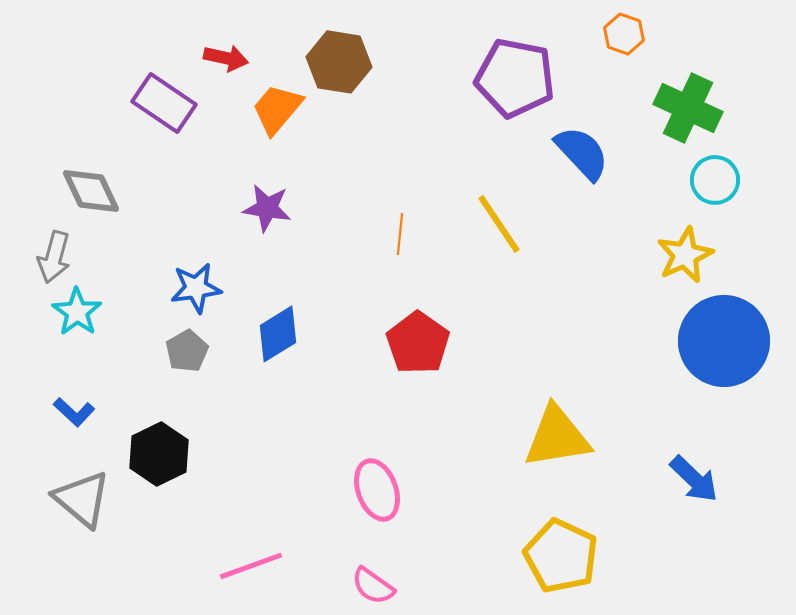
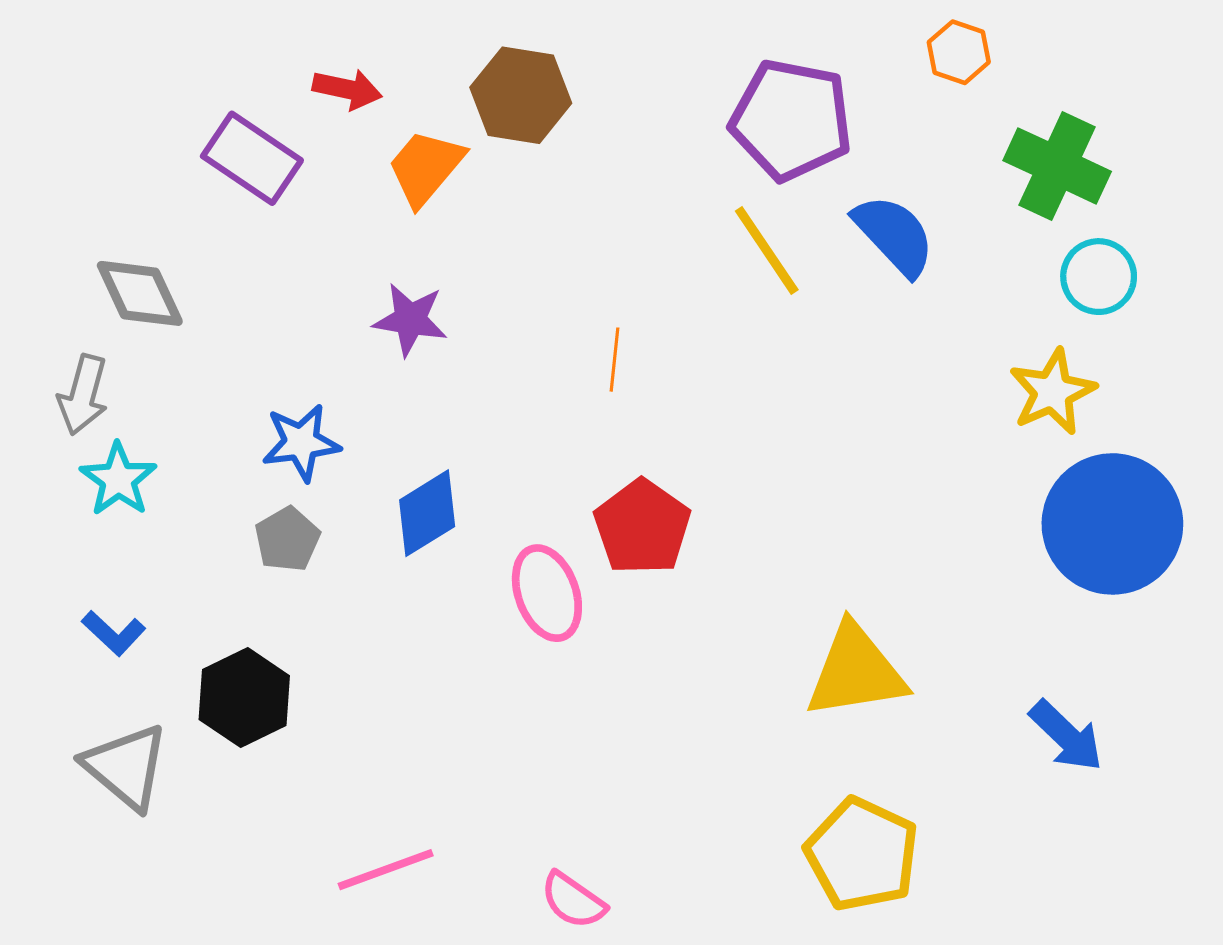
yellow line: (499, 224) -> (767, 250), moved
pink ellipse: (377, 490) -> (547, 593), moved

